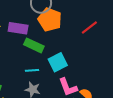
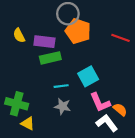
red line: (89, 27) -> (120, 38), turned 60
green rectangle: (34, 45) -> (50, 58), moved, turned -36

